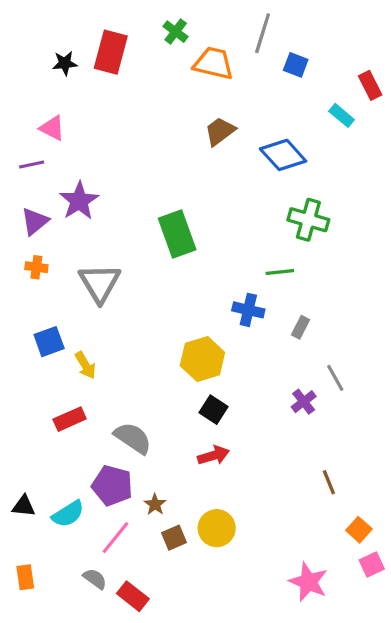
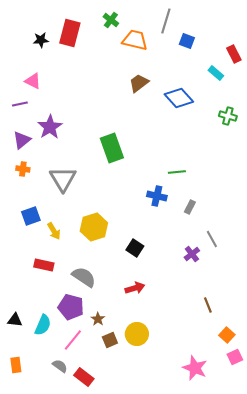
green cross: (308, 220) -> (228, 116), moved, size x0.7
yellow hexagon: (202, 359) -> (94, 227), moved
black square: (213, 410) -> (135, 248), moved
red rectangle: (70, 419) -> (44, 265), turned 36
cyan semicircle: (68, 514) -> (43, 325), turned -35

